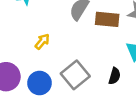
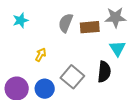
black semicircle: (115, 76) -> (104, 72), size x1.5

